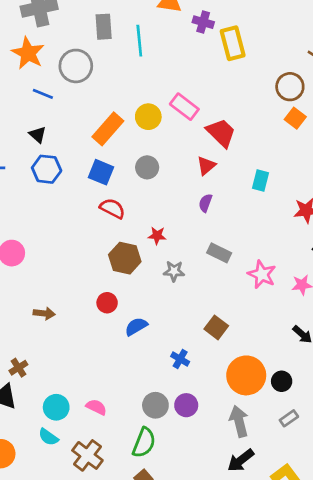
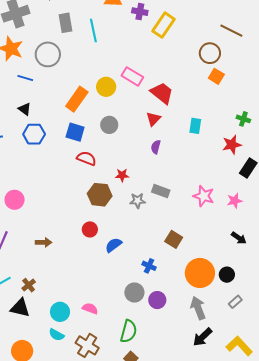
yellow rectangle: (233, 43) -> (164, 25), turned 55
gray rectangle: (219, 253) -> (161, 191), moved
gray circle: (155, 405) -> (134, 293), moved

